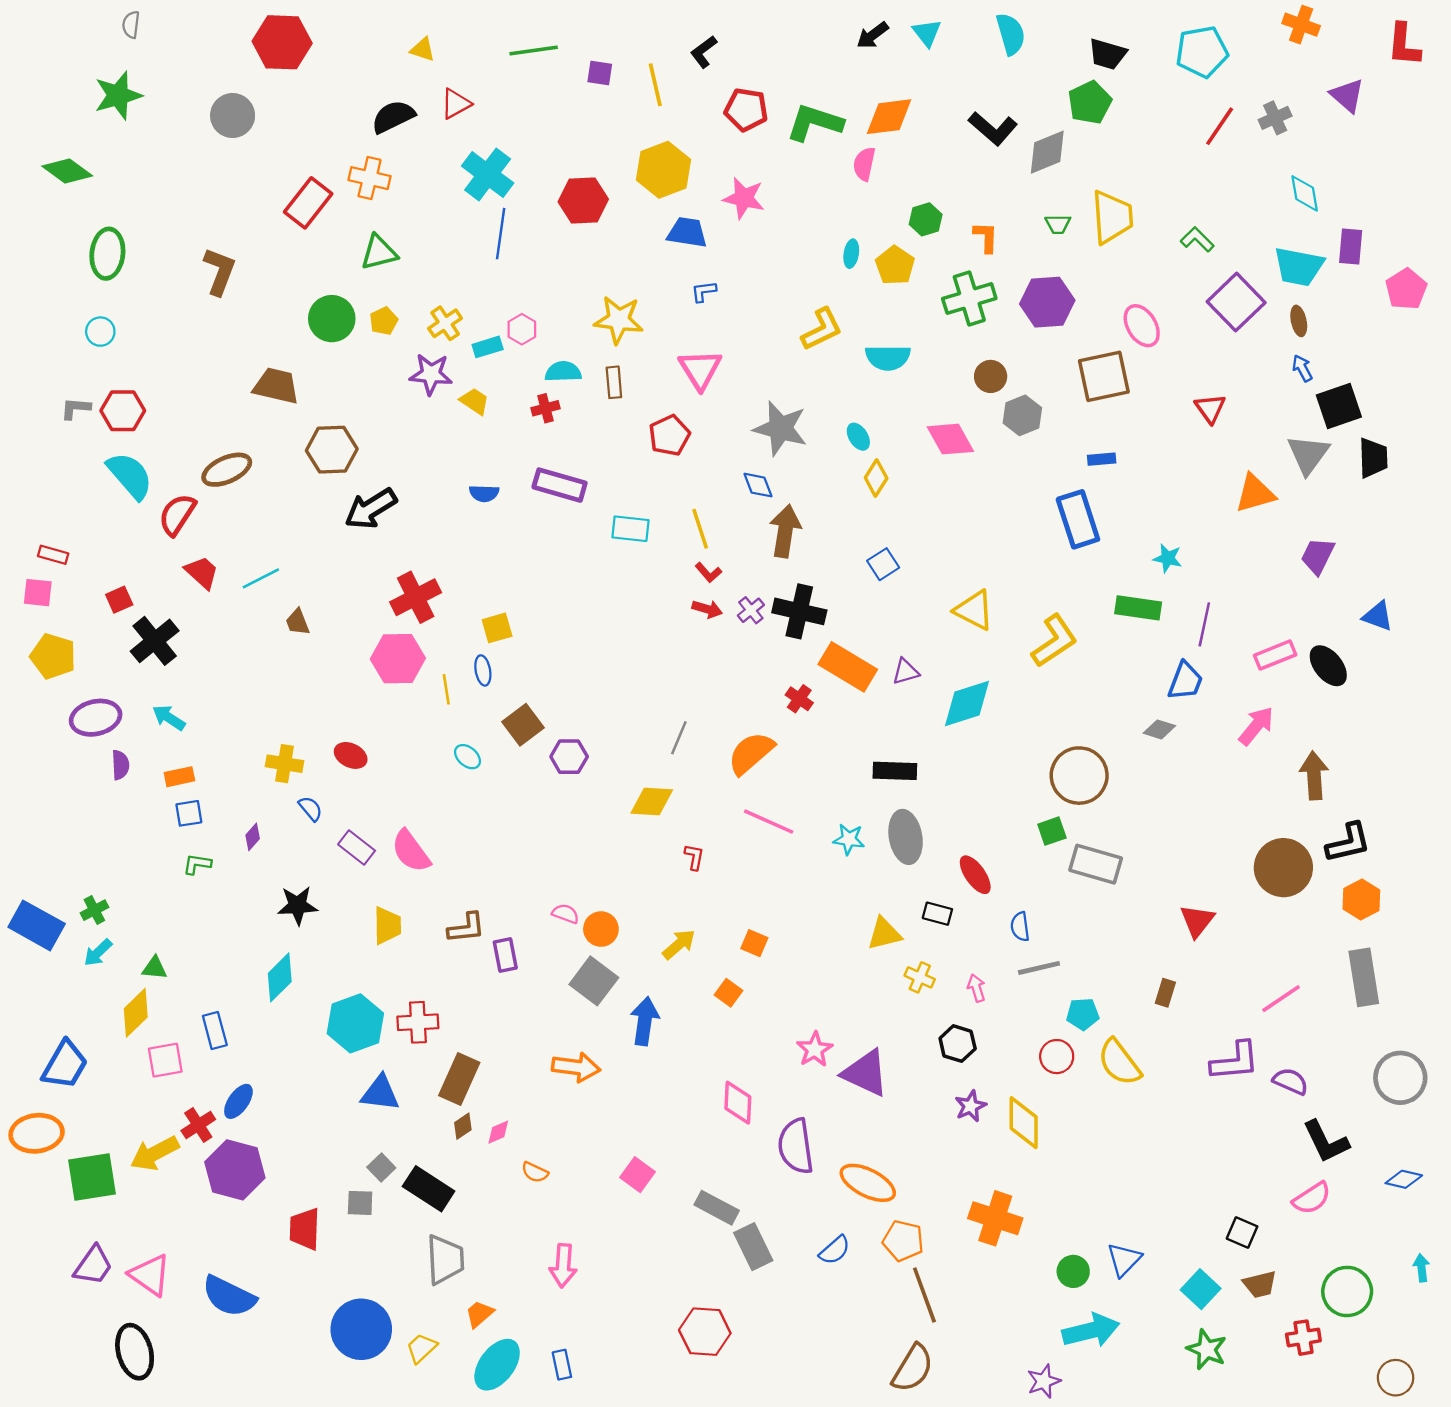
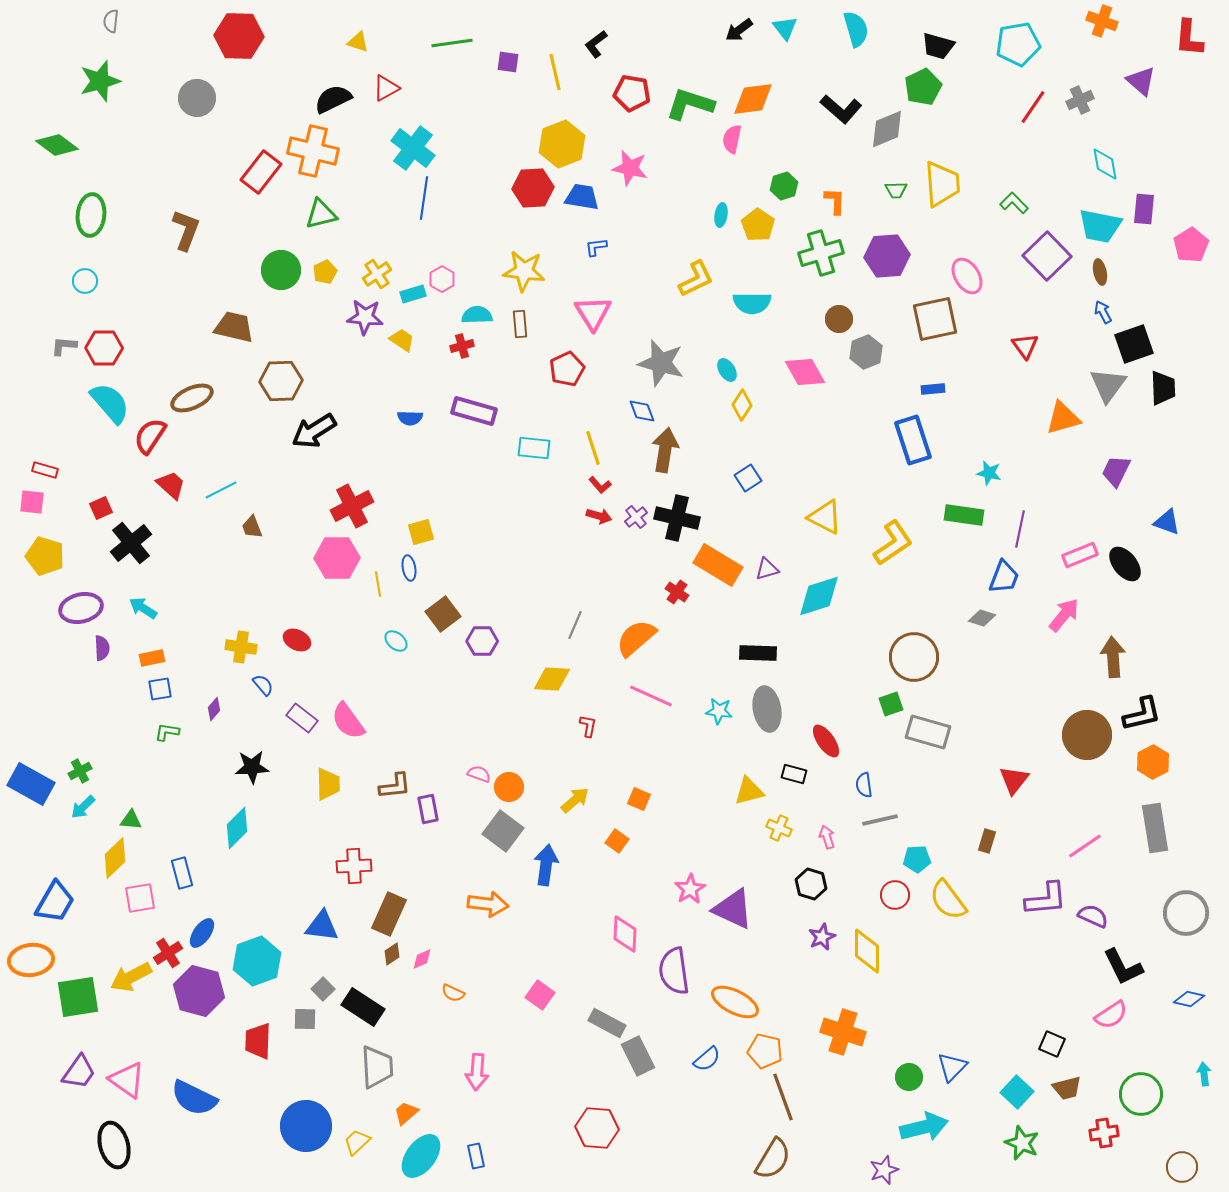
orange cross: (370, 178) -> (313, 151), size x1.4
red hexagon: (583, 201) -> (533, 188), moved
cyan hexagon: (355, 1023) -> (257, 961), moved

